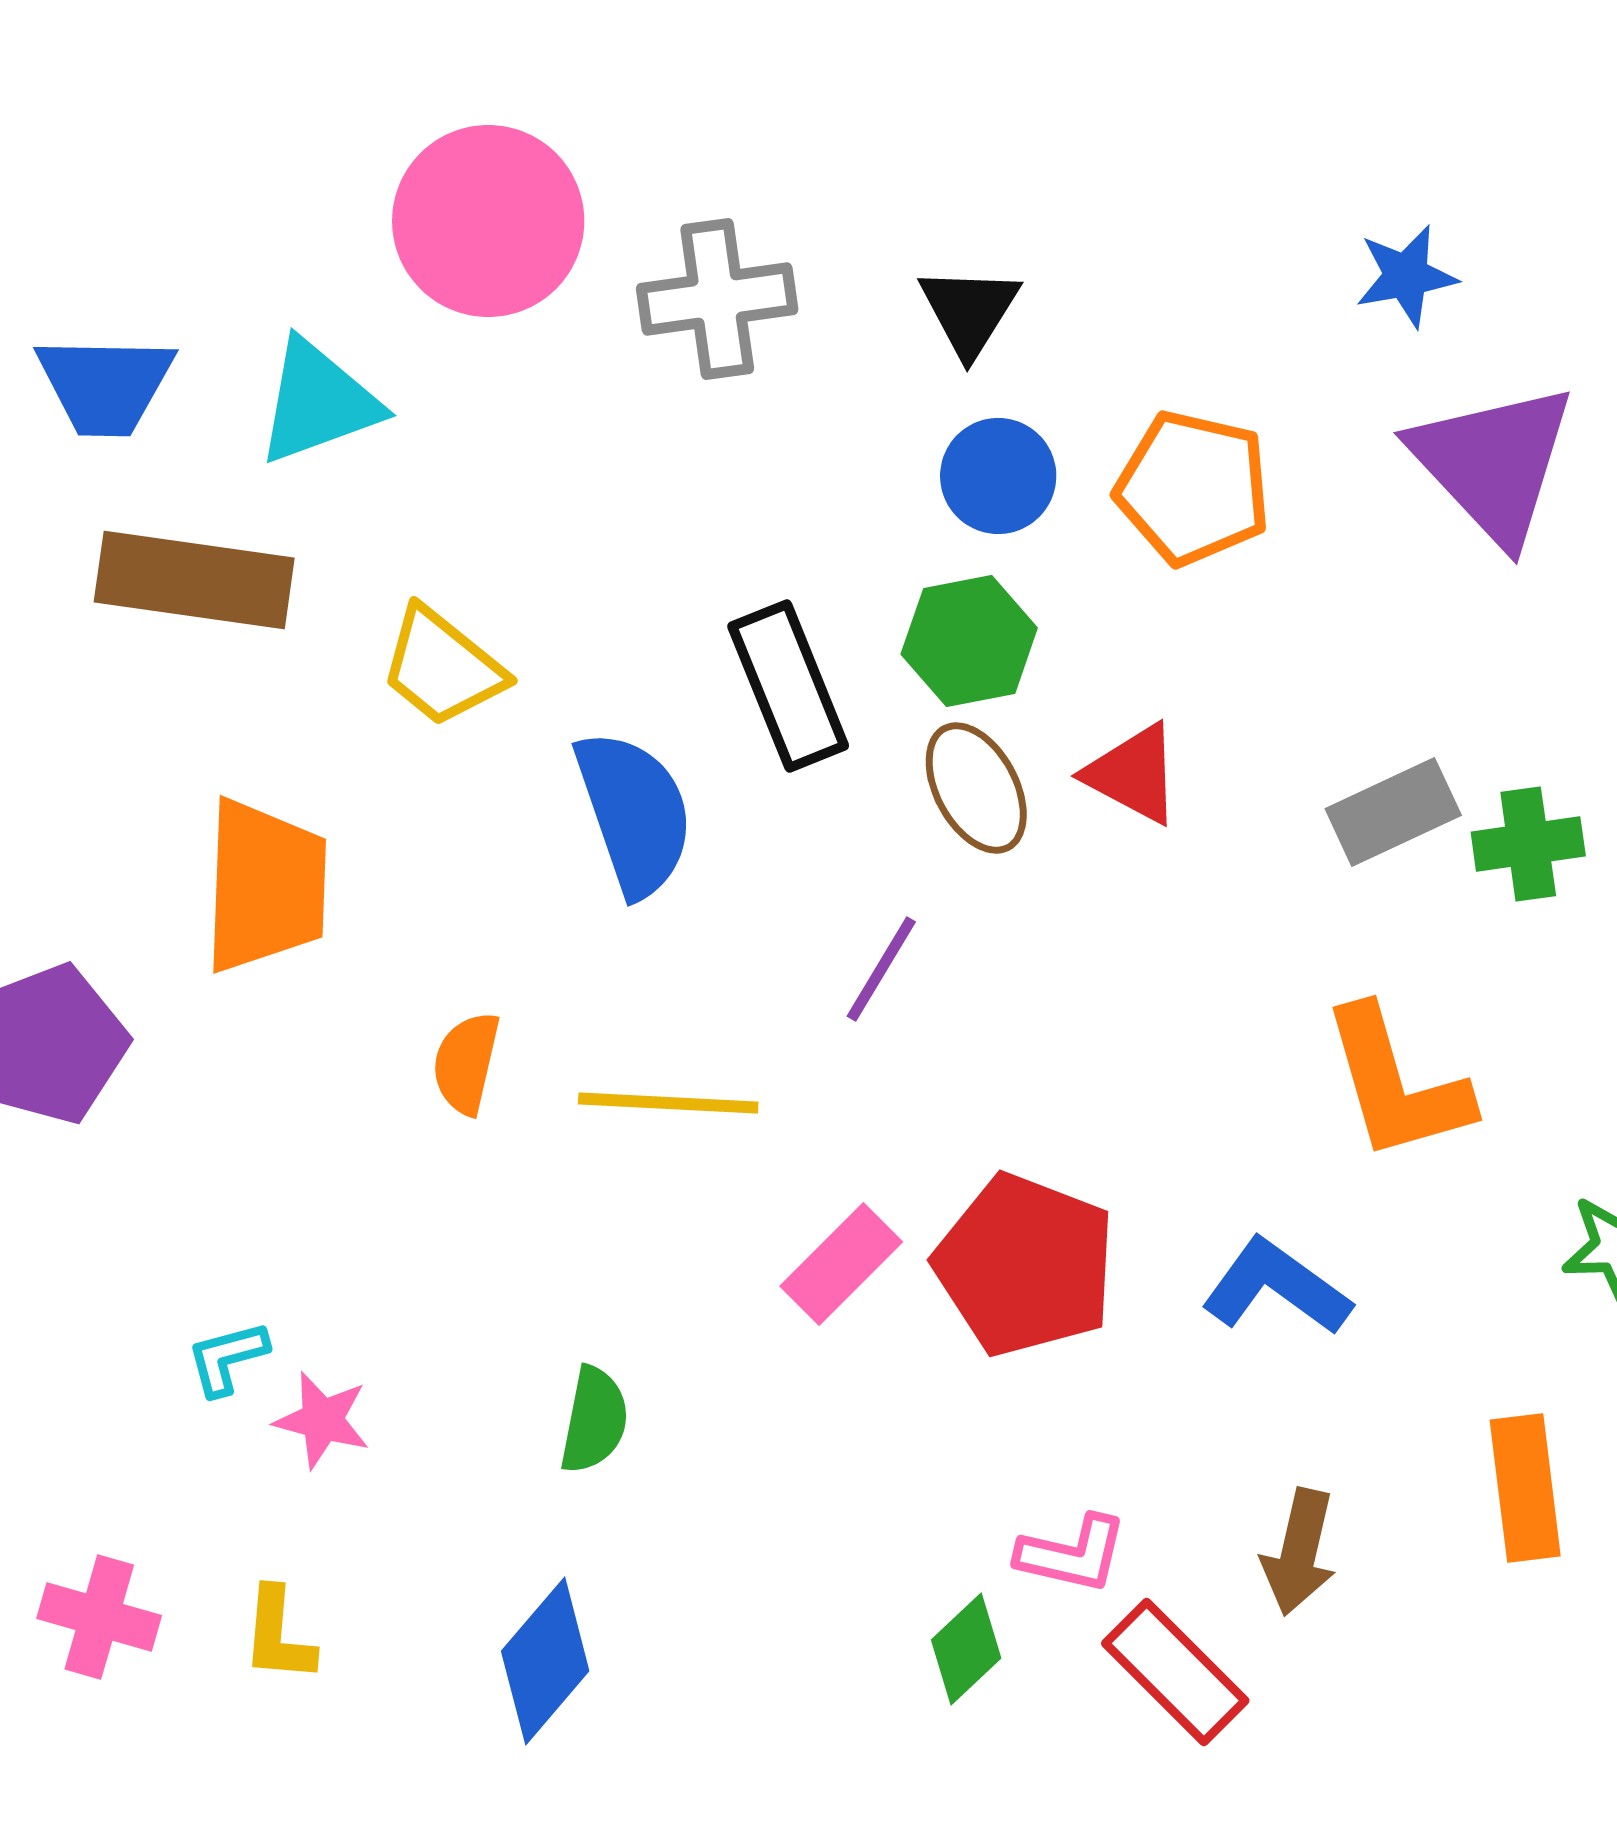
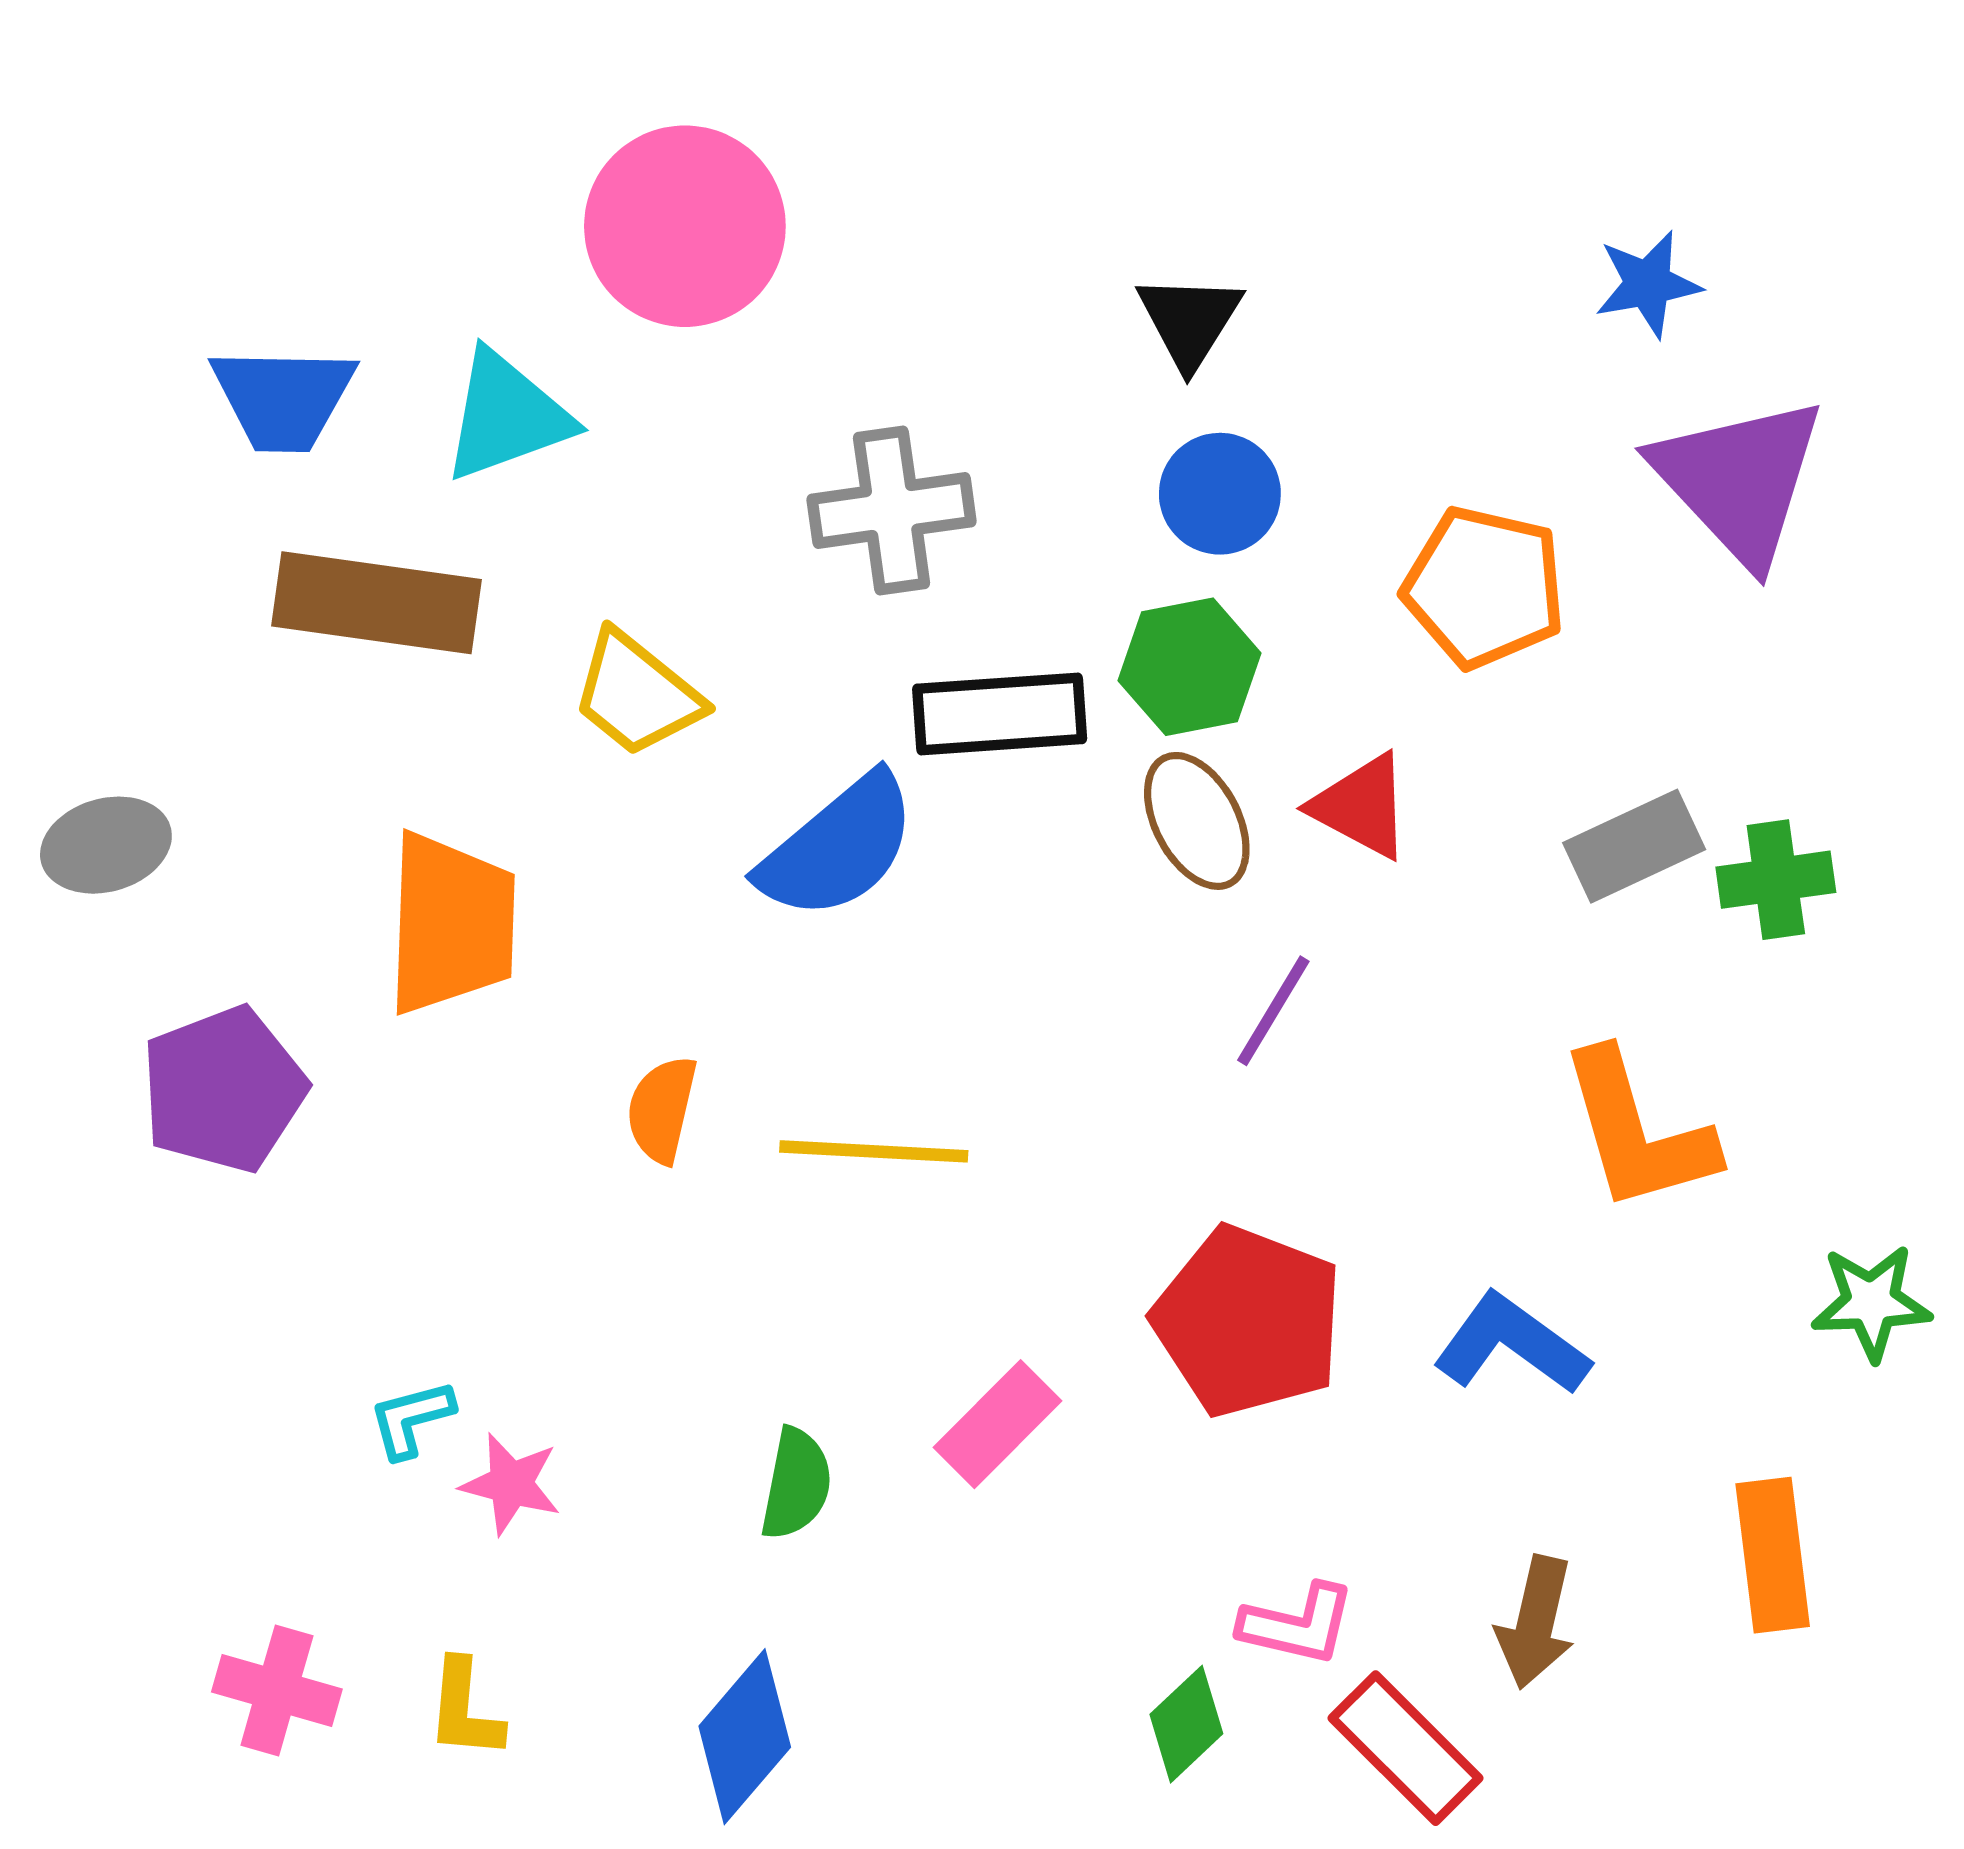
gray cross: (717, 299) -> (892, 510), moved
orange pentagon: (1193, 488) -> (1484, 587), moved
black rectangle: (788, 686) -> (1000, 714), turned -72
blue semicircle: (634, 813) -> (838, 847), turned 69
purple line: (881, 969) -> (1273, 1011), moved
pink rectangle: (841, 1264) -> (998, 1424), moved

